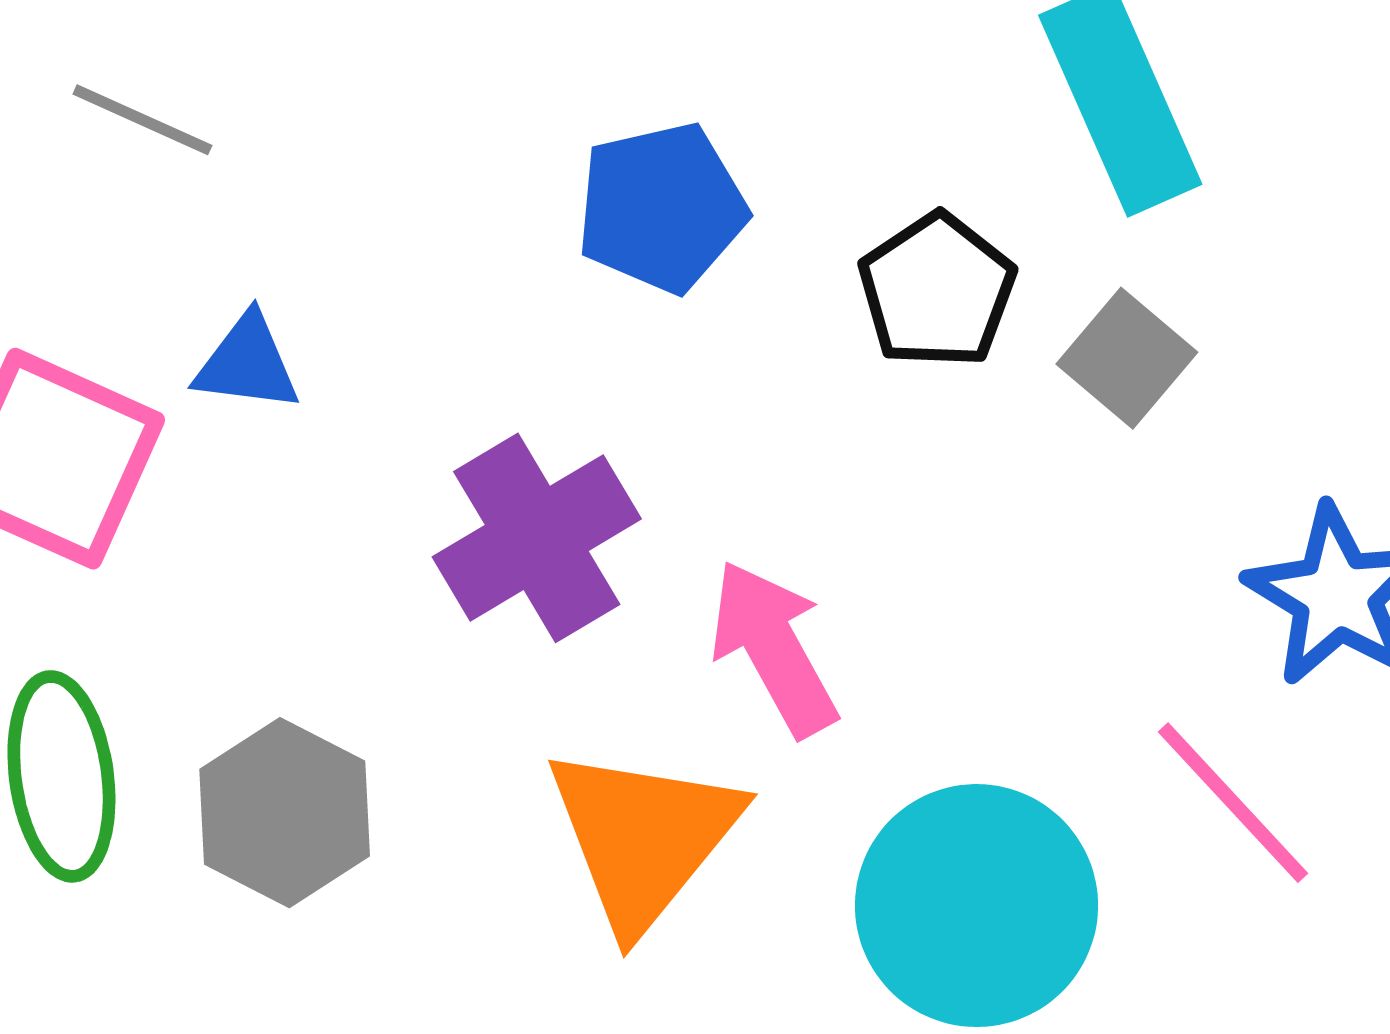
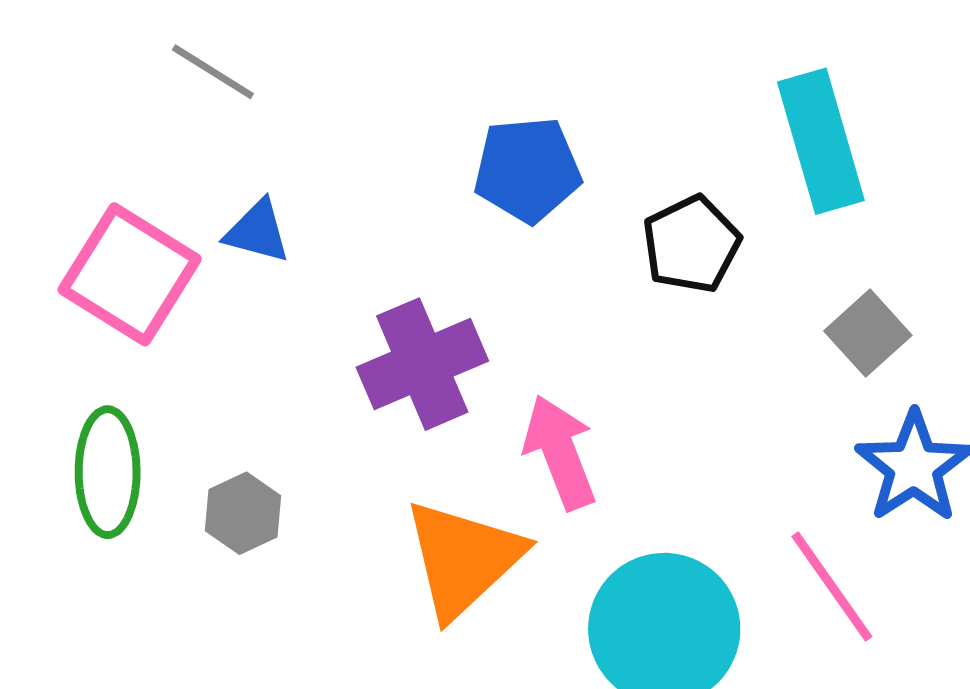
gray square: (1127, 358) -> (868, 333), moved
gray hexagon: (285, 813) -> (243, 513), size x0.7

